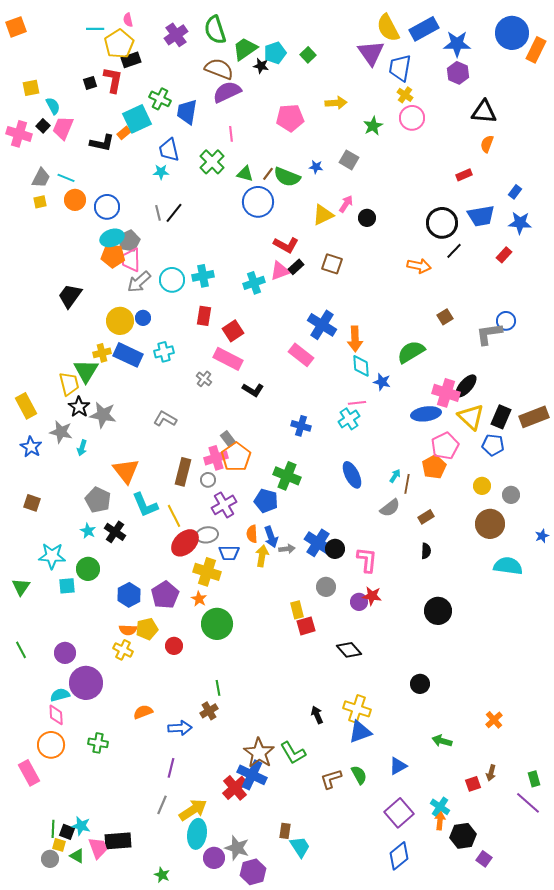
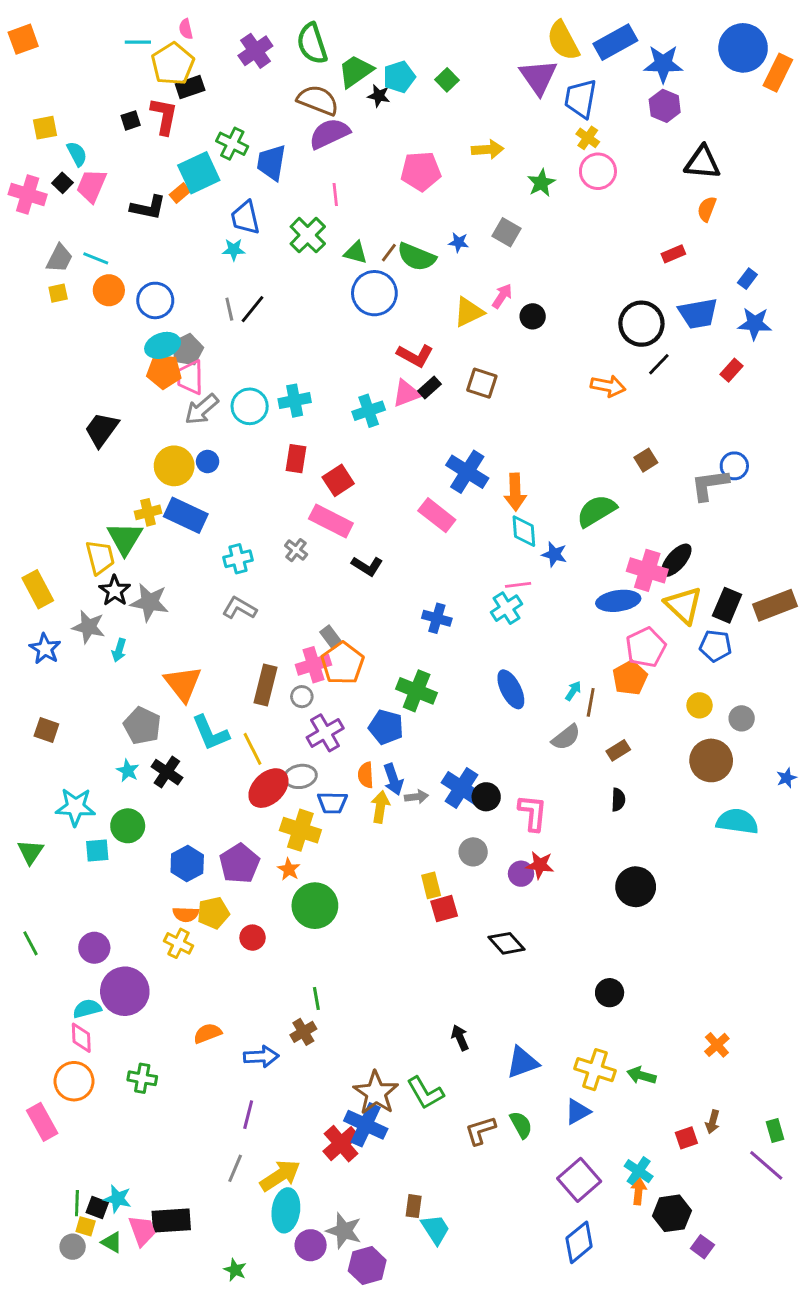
cyan cross: (164, 352) -> (238, 559), moved
yellow cross: (357, 709) -> (595, 1070), moved

